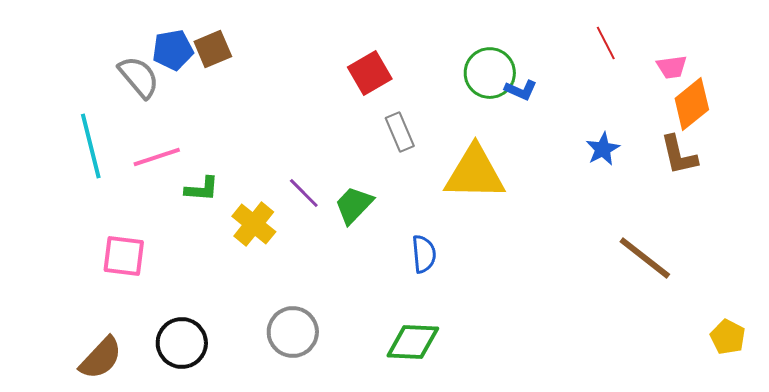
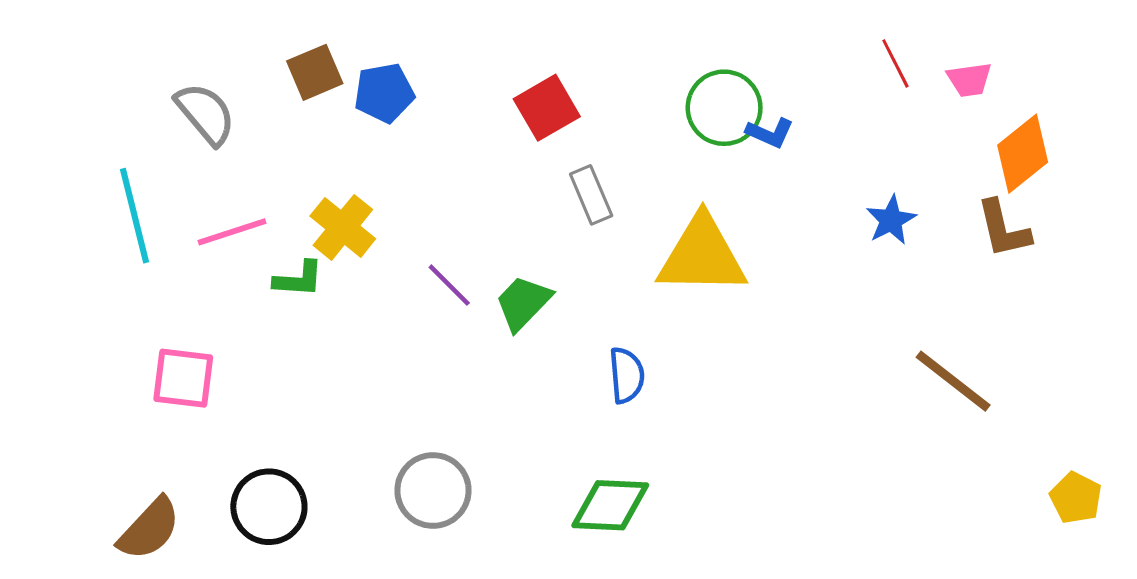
blue pentagon: (173, 50) -> (384, 93), moved
pink trapezoid: (672, 67) -> (969, 80), moved
yellow cross: (254, 224) -> (343, 227), moved

